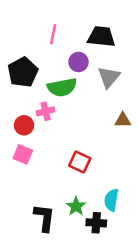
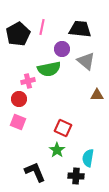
black pentagon: (23, 72) -> (18, 34), moved
gray triangle: (109, 77) -> (86, 61), turned -30
pink cross: (46, 111) -> (28, 81), moved
green star: (76, 206) -> (57, 150), moved
black L-shape: (44, 218) -> (35, 172), turned -30

